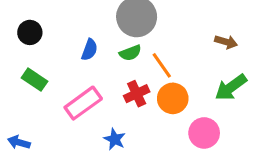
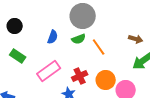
brown arrow: (226, 42) -> (136, 39), moved
red cross: (137, 94) -> (80, 76), moved
orange circle: (173, 98) -> (106, 80), moved

